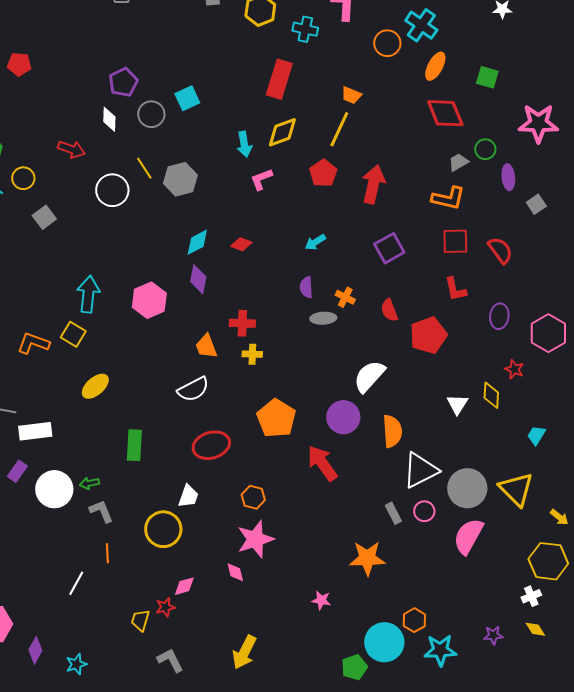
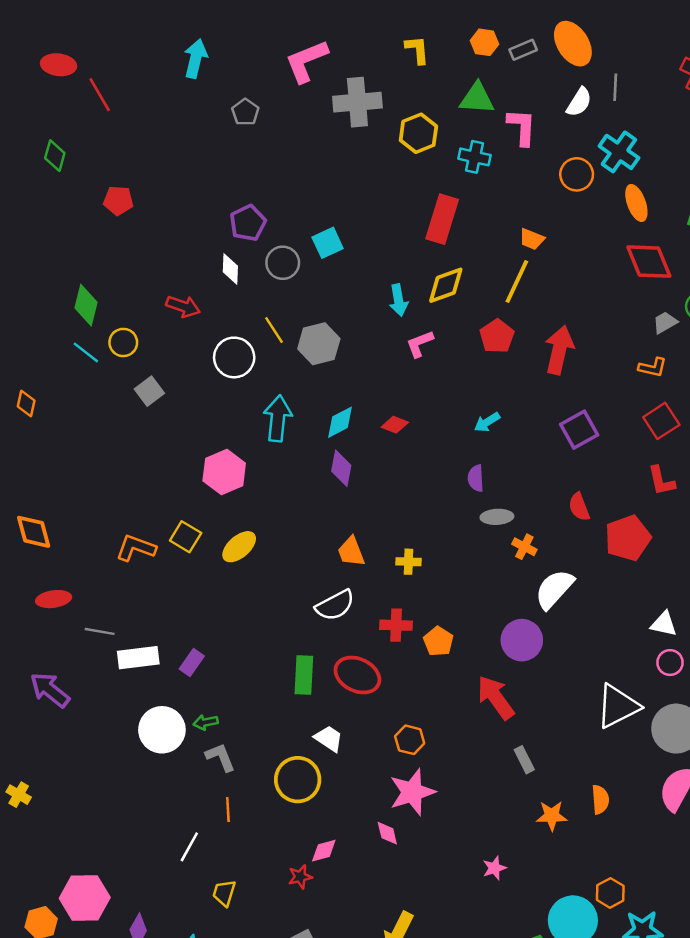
orange ellipse: (435, 66) -> (636, 203), turned -48
orange L-shape: (448, 198) -> (653, 367), size x0.7
red square: (455, 241) -> (661, 421), turned -32
cyan arrow: (88, 294) -> (278, 418), moved
orange cross: (345, 297) -> (524, 547), moved
pink hexagon: (149, 300) -> (224, 472), moved
red cross: (242, 323) -> (396, 625), moved
yellow ellipse: (95, 386) -> (239, 547), moved
white triangle: (457, 404) -> (664, 624), turned -50
orange pentagon: (276, 418) -> (438, 641), size x0.6
orange semicircle: (392, 431) -> (600, 800), moved, size x0.7
green rectangle: (134, 445) -> (304, 675), moved
red ellipse: (211, 445) -> (357, 675), turned 42
purple rectangle: (17, 471) -> (192, 663), moved
white trapezoid: (188, 496) -> (329, 739), turned -75
pink circle: (424, 511) -> (670, 663), moved
gray rectangle: (393, 513) -> (524, 760), moved
orange star: (367, 558) -> (552, 816), size x0.7
pink star: (321, 600) -> (494, 868), turned -30
yellow trapezoid: (140, 620) -> (224, 893), moved

